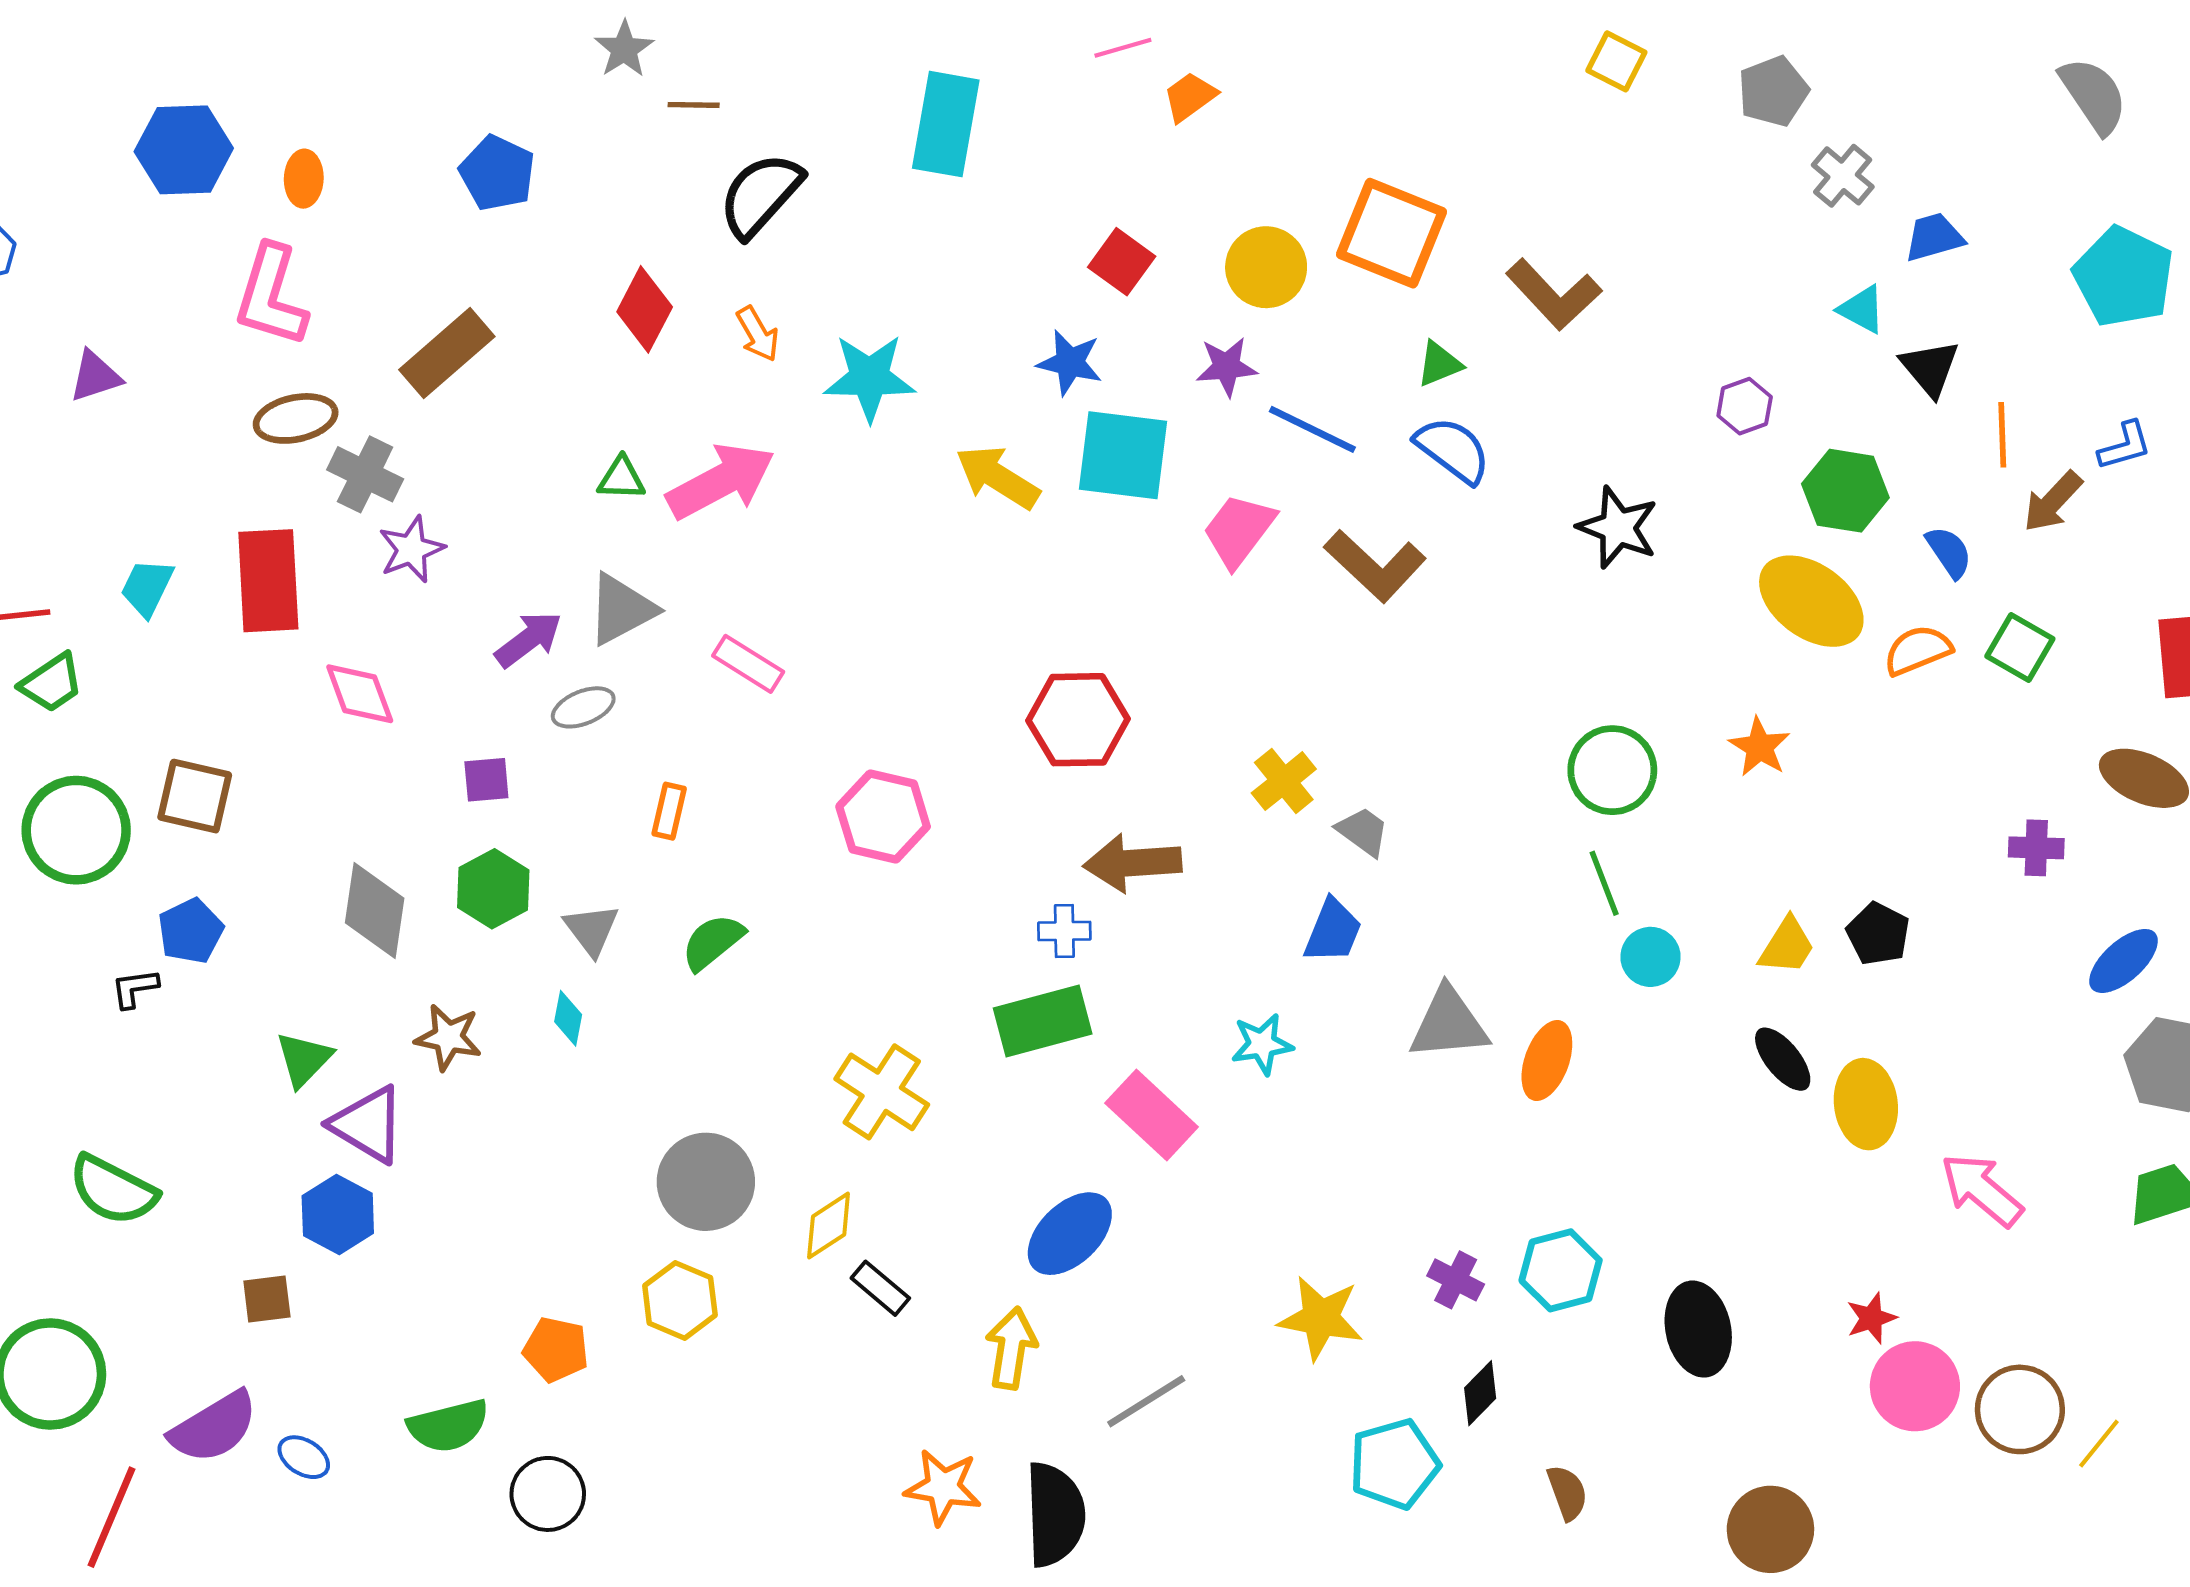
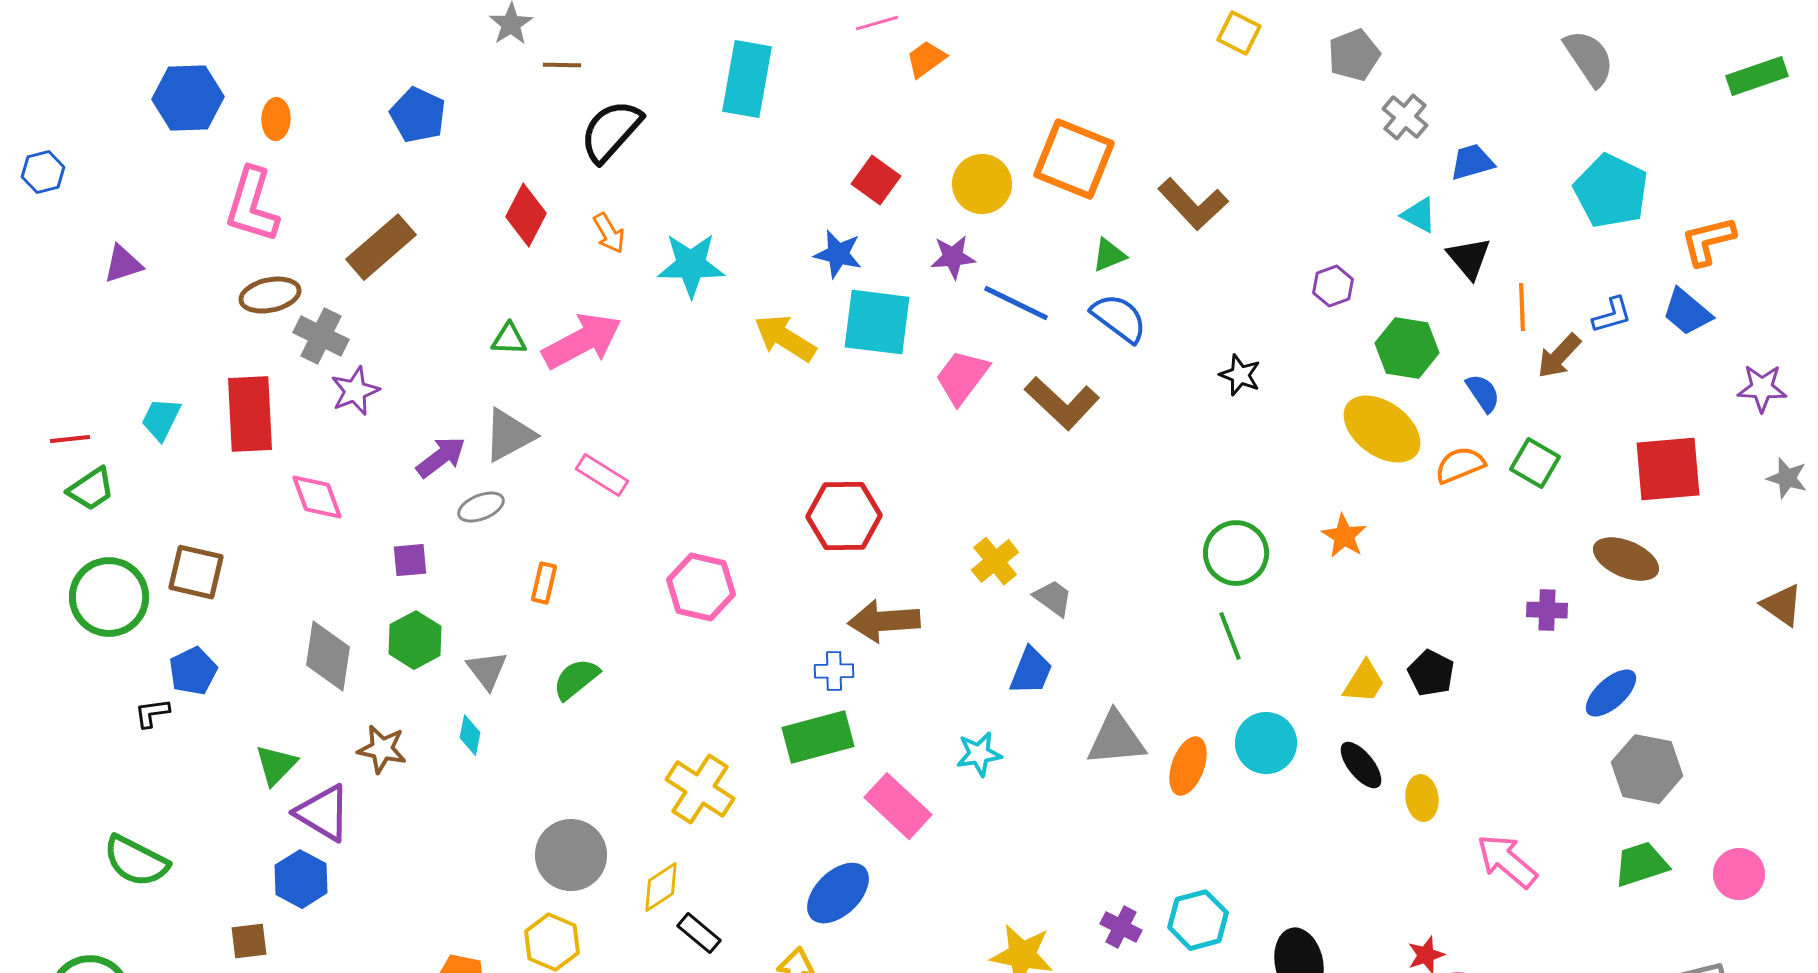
black star: (1618, 528) -> (1240, 375), size x0.7
cyan circle: (1651, 957) -> (1266, 743), moved, size x1.4
yellow ellipse: (1866, 1104) -> (1422, 798), size x0.7

